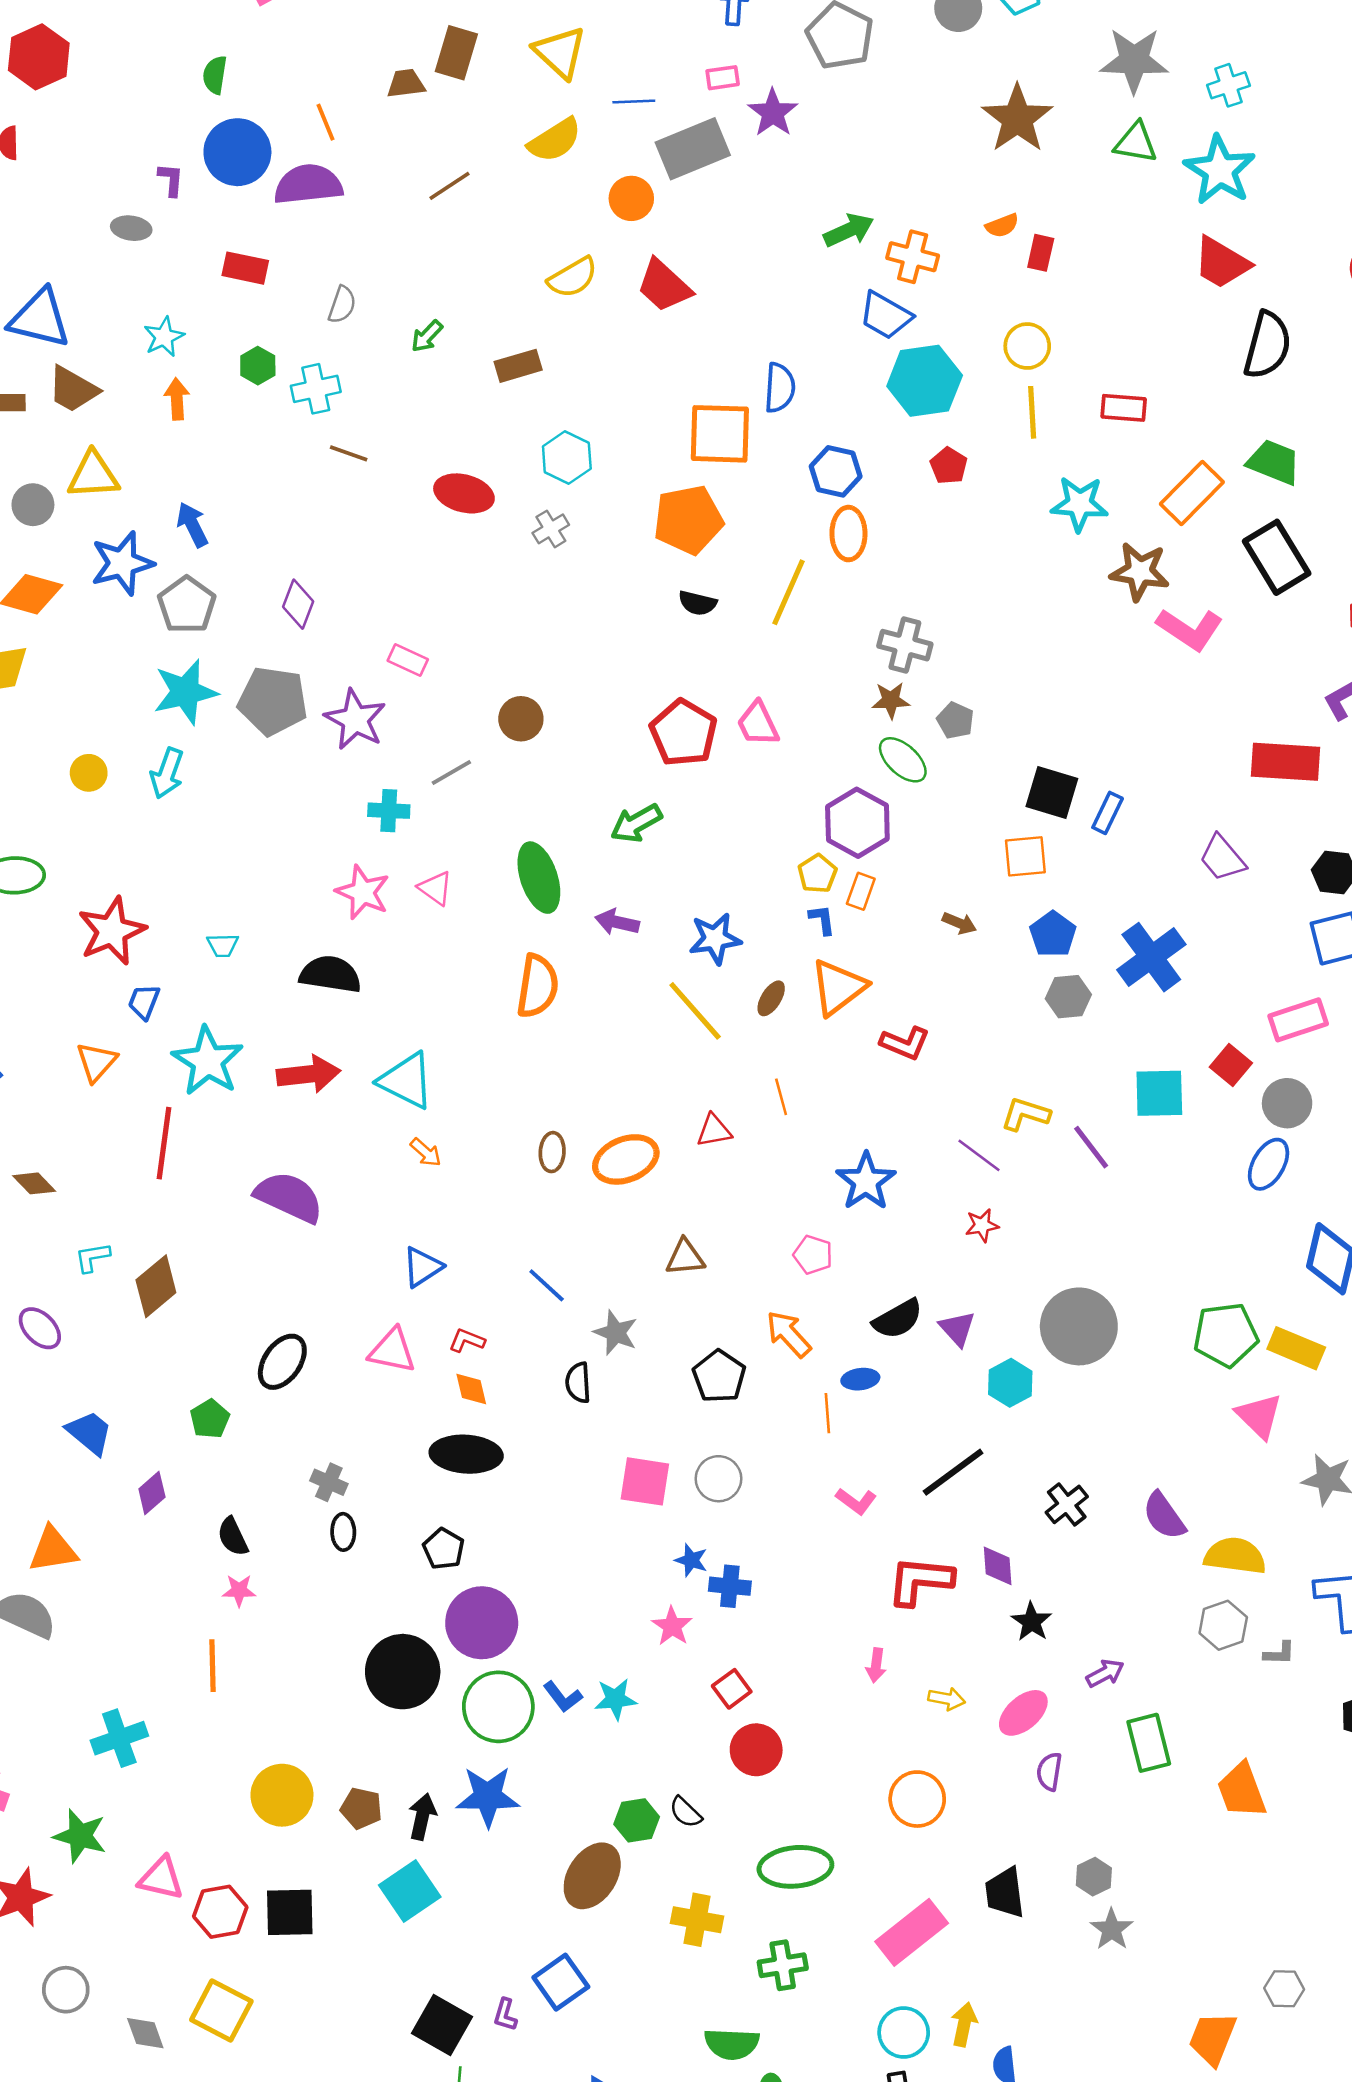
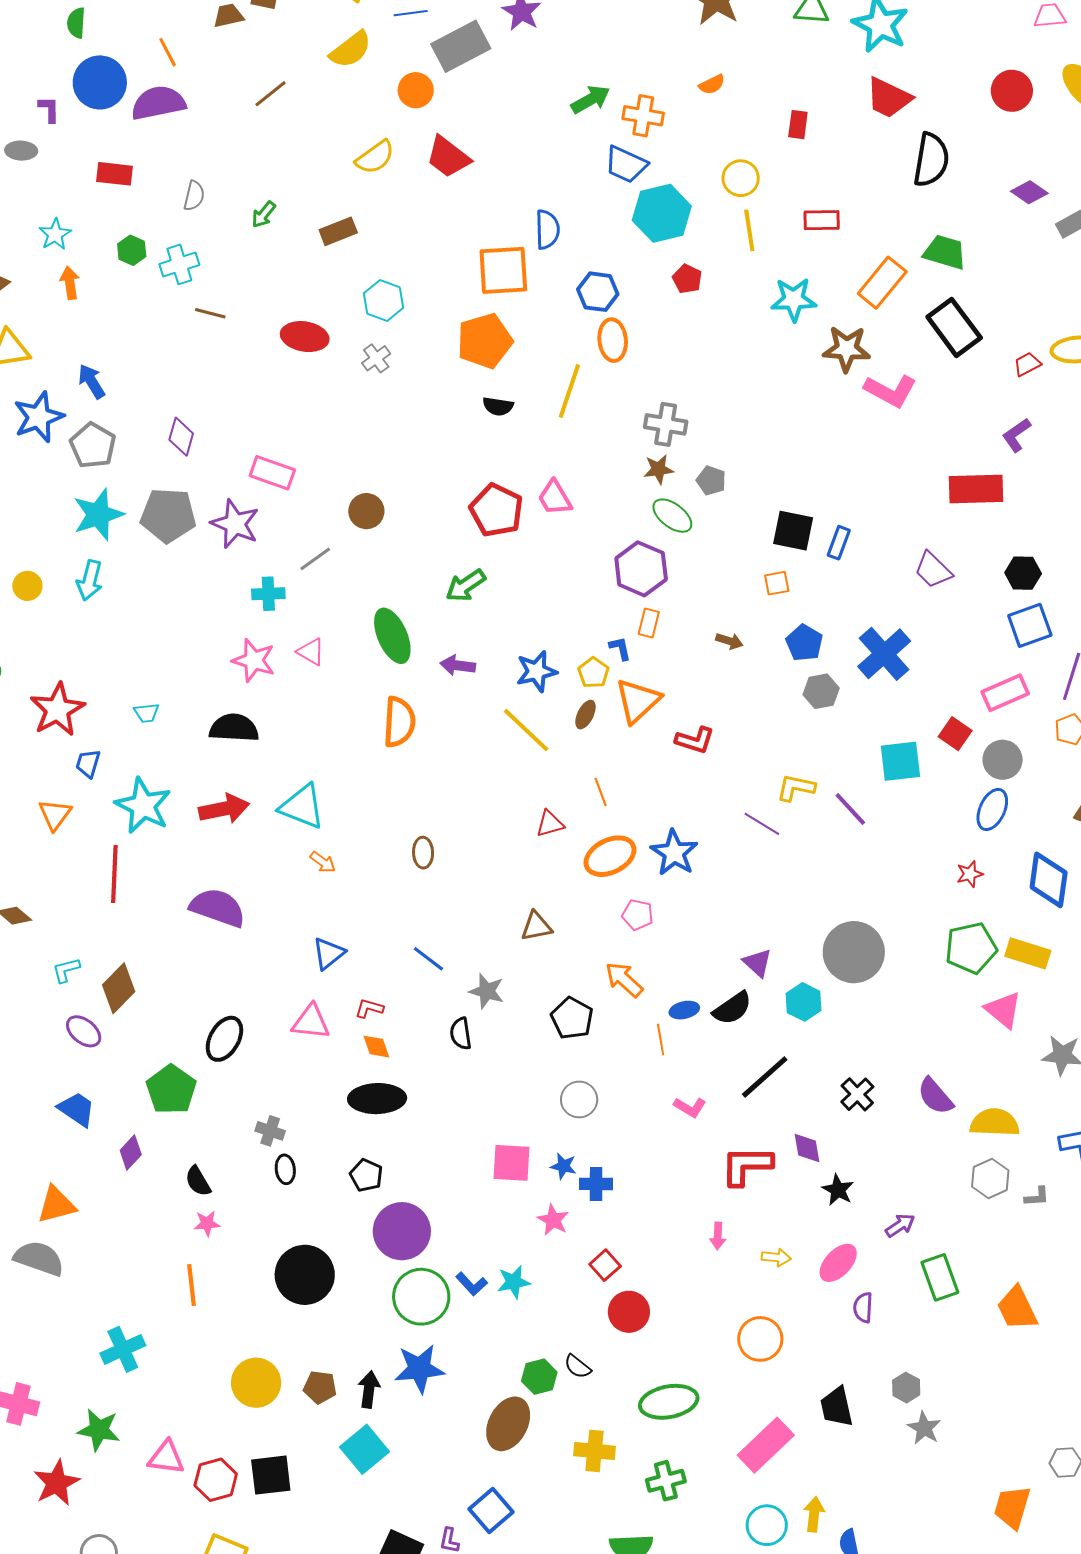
red rectangle: (1041, 253) -> (798, 125), moved
pink rectangle: (408, 660) -> (272, 473), size x1.4
orange square: (1025, 856) -> (777, 583), size x0.7
yellow pentagon: (817, 874) -> (594, 673), moved
orange ellipse: (626, 1159) -> (610, 856), moved
red star: (982, 1225) -> (970, 874), moved
black semicircle: (898, 1319) -> (732, 1008), moved
purple ellipse: (40, 1328) -> (84, 1031), moved
green pentagon: (210, 1419) -> (171, 1090), size x1.6
pink square: (645, 1481) -> (512, 1163), moved
black circle: (403, 1672) -> (305, 1275), moved

